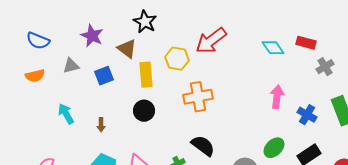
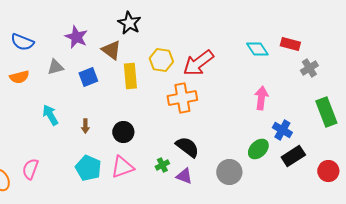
red arrow: (211, 41) -> (198, 63), moved
black circle: (144, 111) -> (123, 132), moved
blue cross: (307, 115) -> (282, 130), moved

